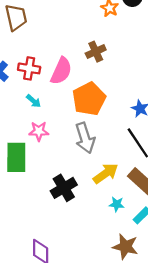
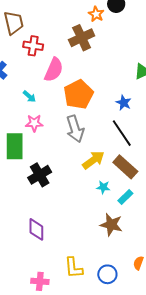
brown cross: (96, 52) -> (82, 38), moved, size x1.4
red cross: (29, 68) -> (33, 46), moved
black cross: (64, 188) -> (40, 175), moved

